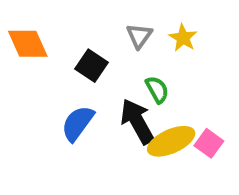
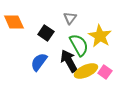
yellow star: (183, 38) -> (100, 36), moved, size x1.6
green semicircle: (157, 90) -> (79, 45), size x1.6

